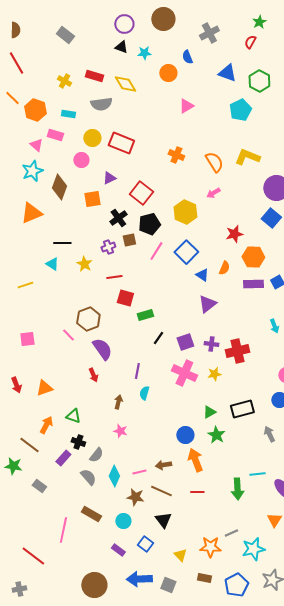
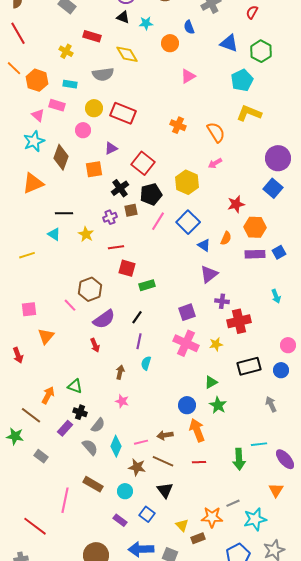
red rectangle: (94, 76) -> (92, 36), moved
yellow L-shape: (247, 157) -> (249, 113), moved
black line: (158, 338) -> (137, 317), moved
purple cross: (211, 344) -> (222, 301), moved
purple semicircle: (102, 349) -> (104, 319), turned 90
orange triangle: (44, 388) -> (46, 336), moved, turned -30
black rectangle: (242, 409) -> (249, 366), moved
brown rectangle: (204, 578) -> (198, 538), moved, turned -32

